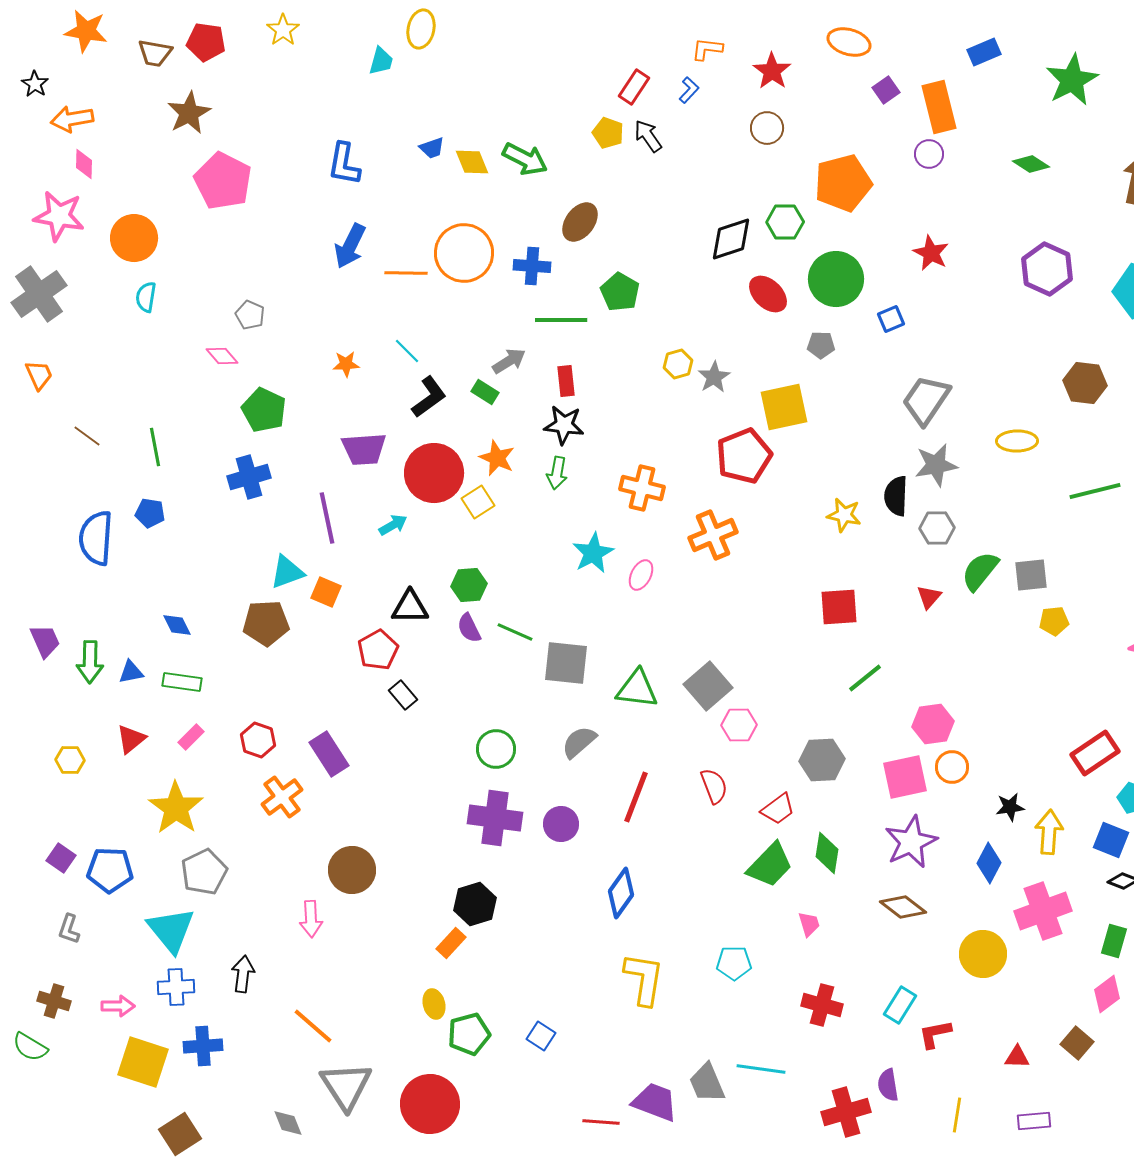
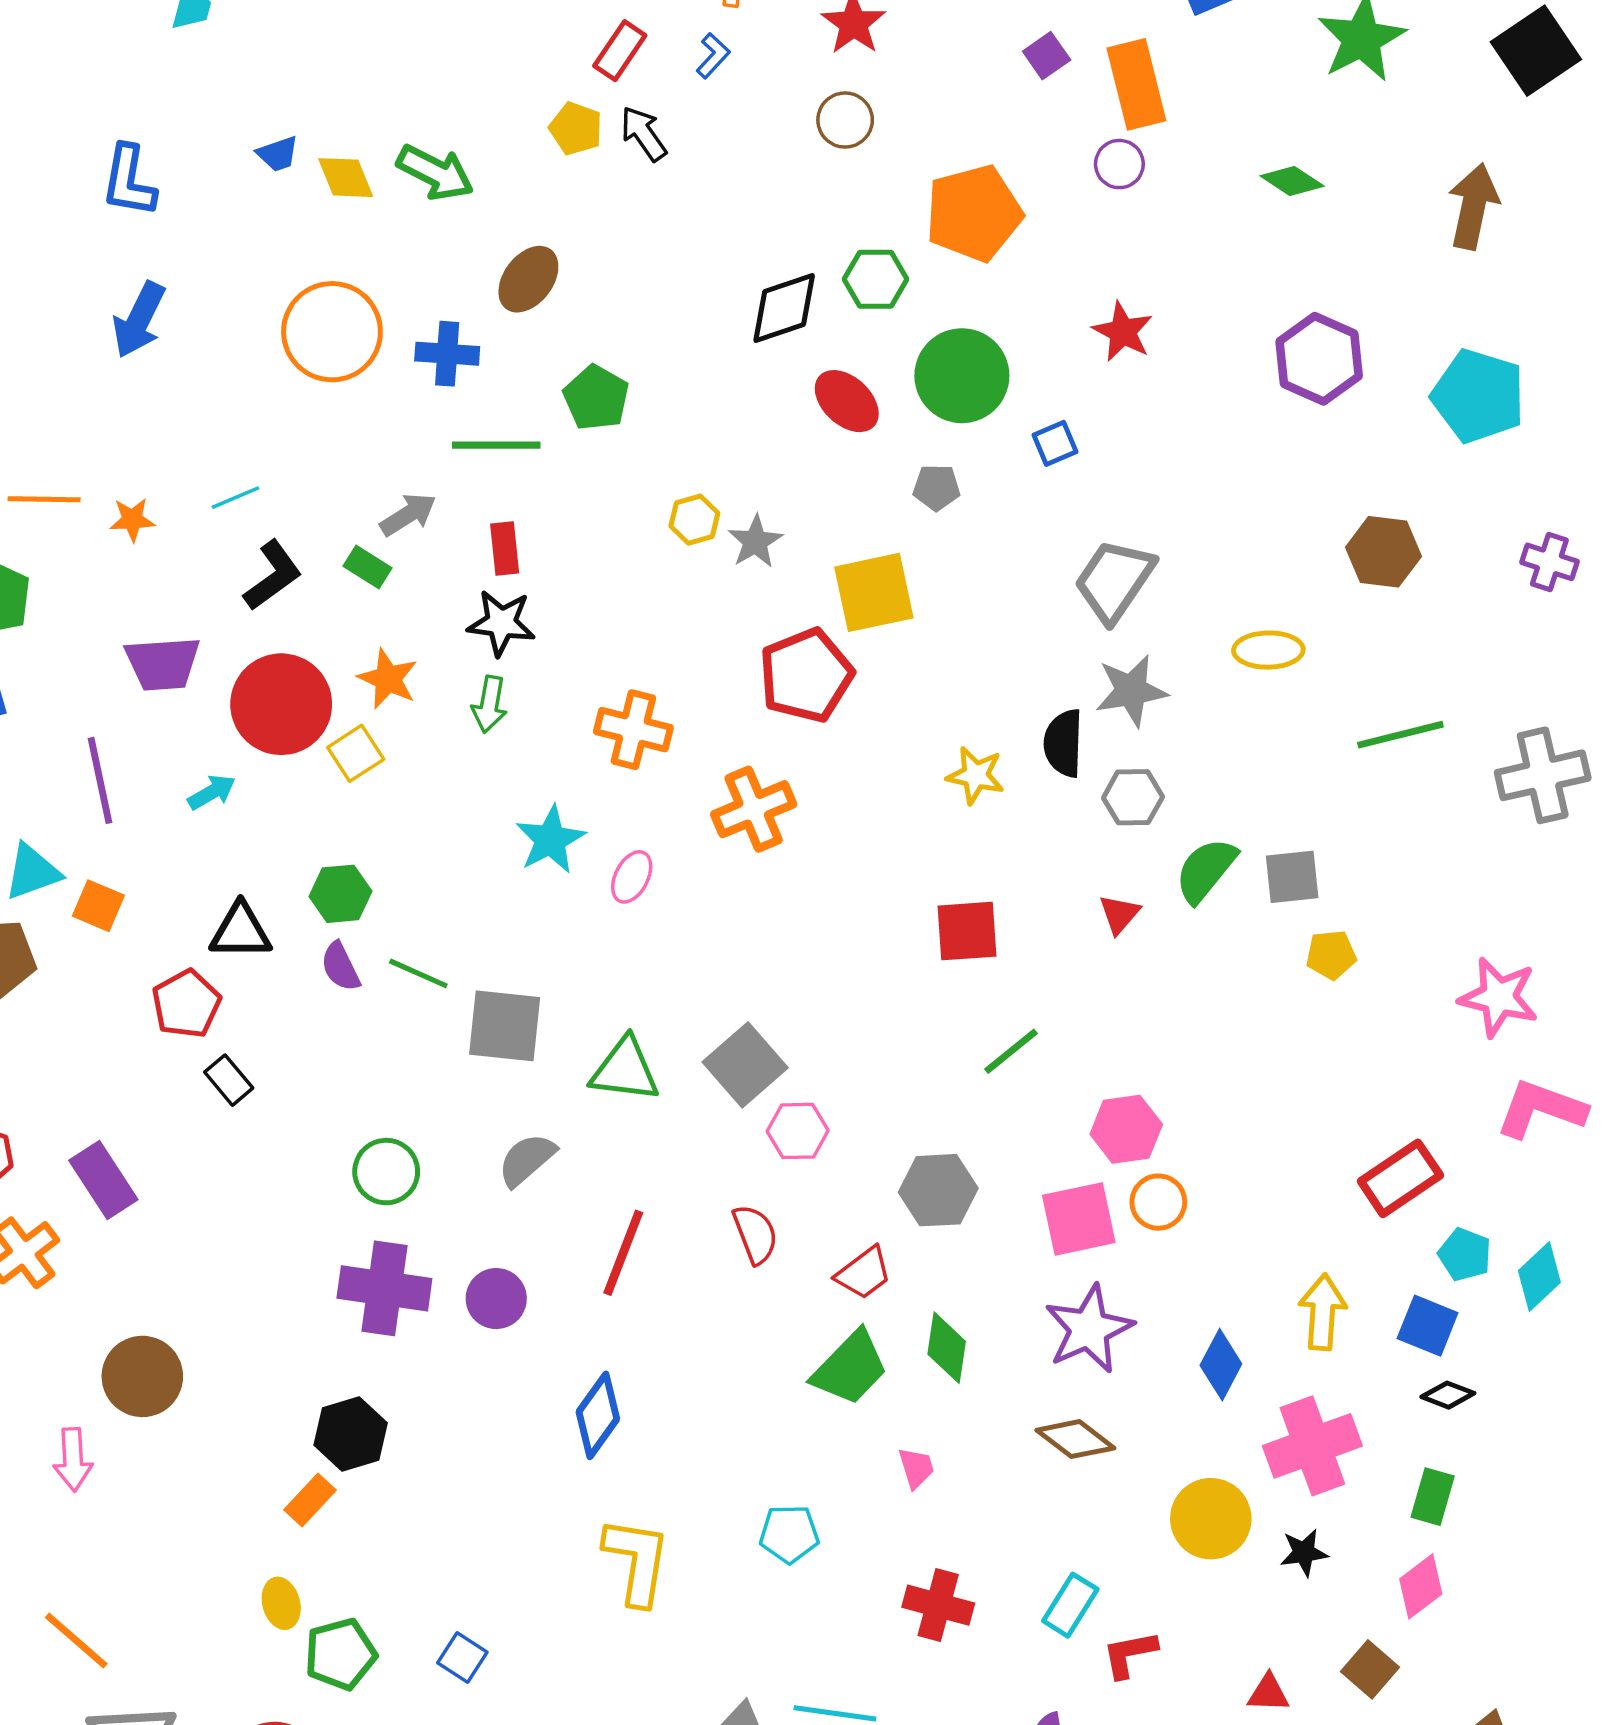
orange line: (406, 273) -> (44, 499), moved
cyan line: (407, 351) -> (235, 498), turned -68
black star: (1010, 807) -> (1304, 1553), moved

